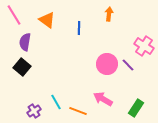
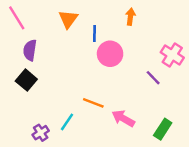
orange triangle: (47, 20) -> (68, 19), moved, turned 30
pink circle: (107, 64) -> (110, 54), moved
cyan line: (56, 102) -> (67, 122), turned 63
orange line: (78, 111) -> (93, 103), moved

